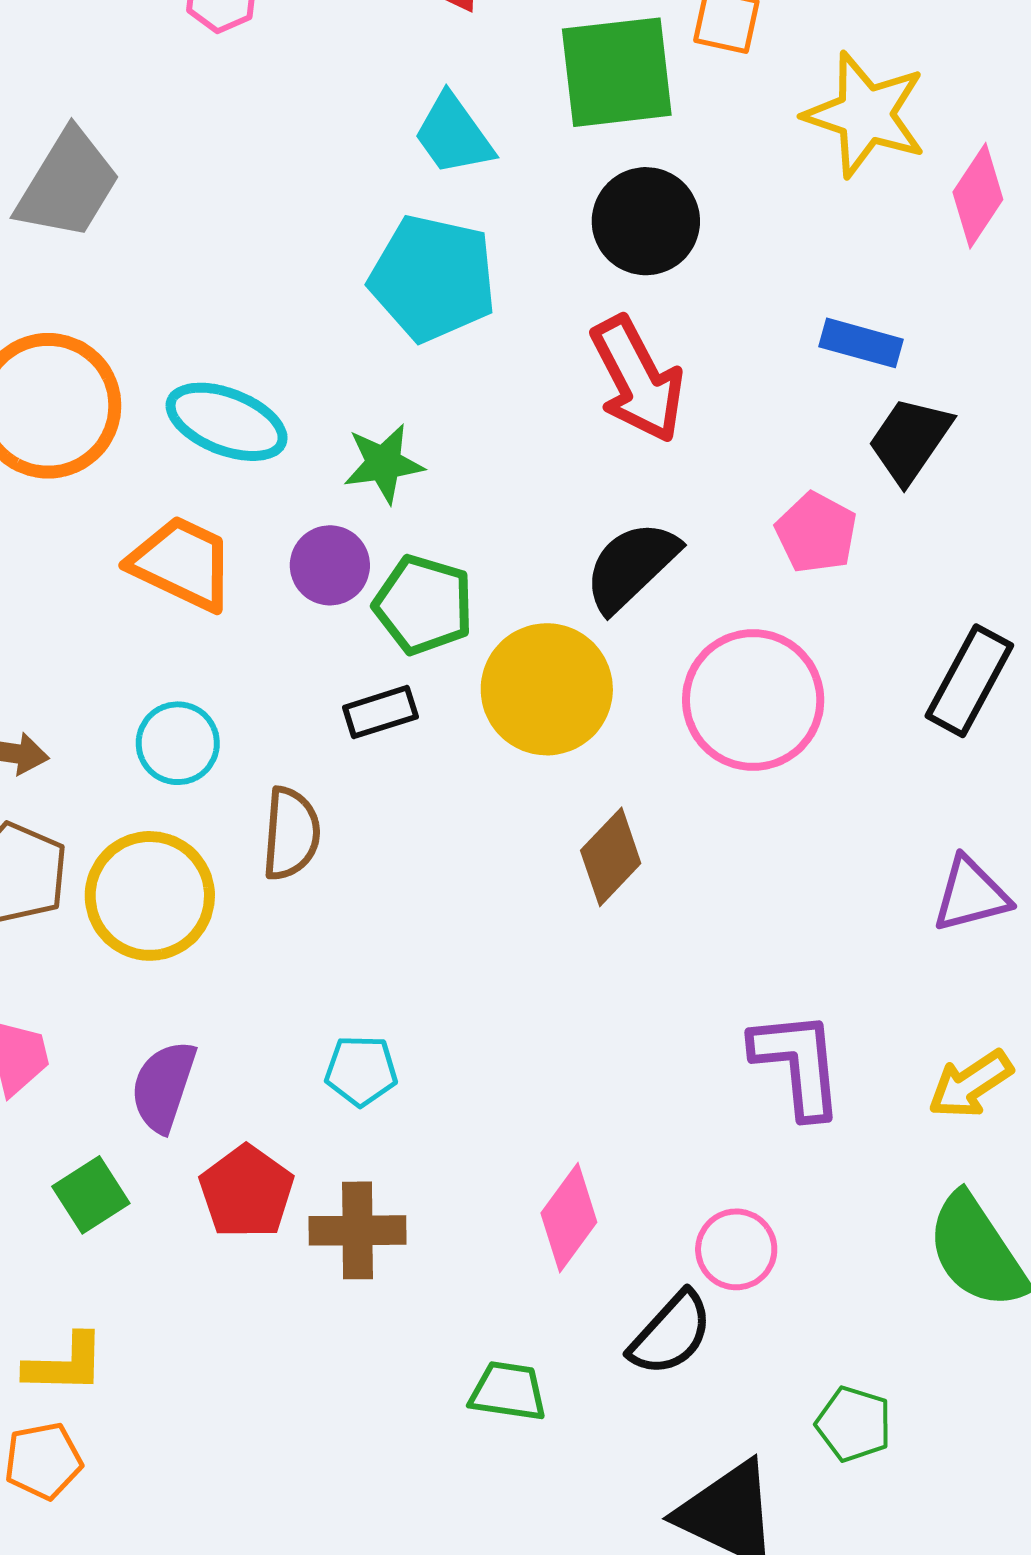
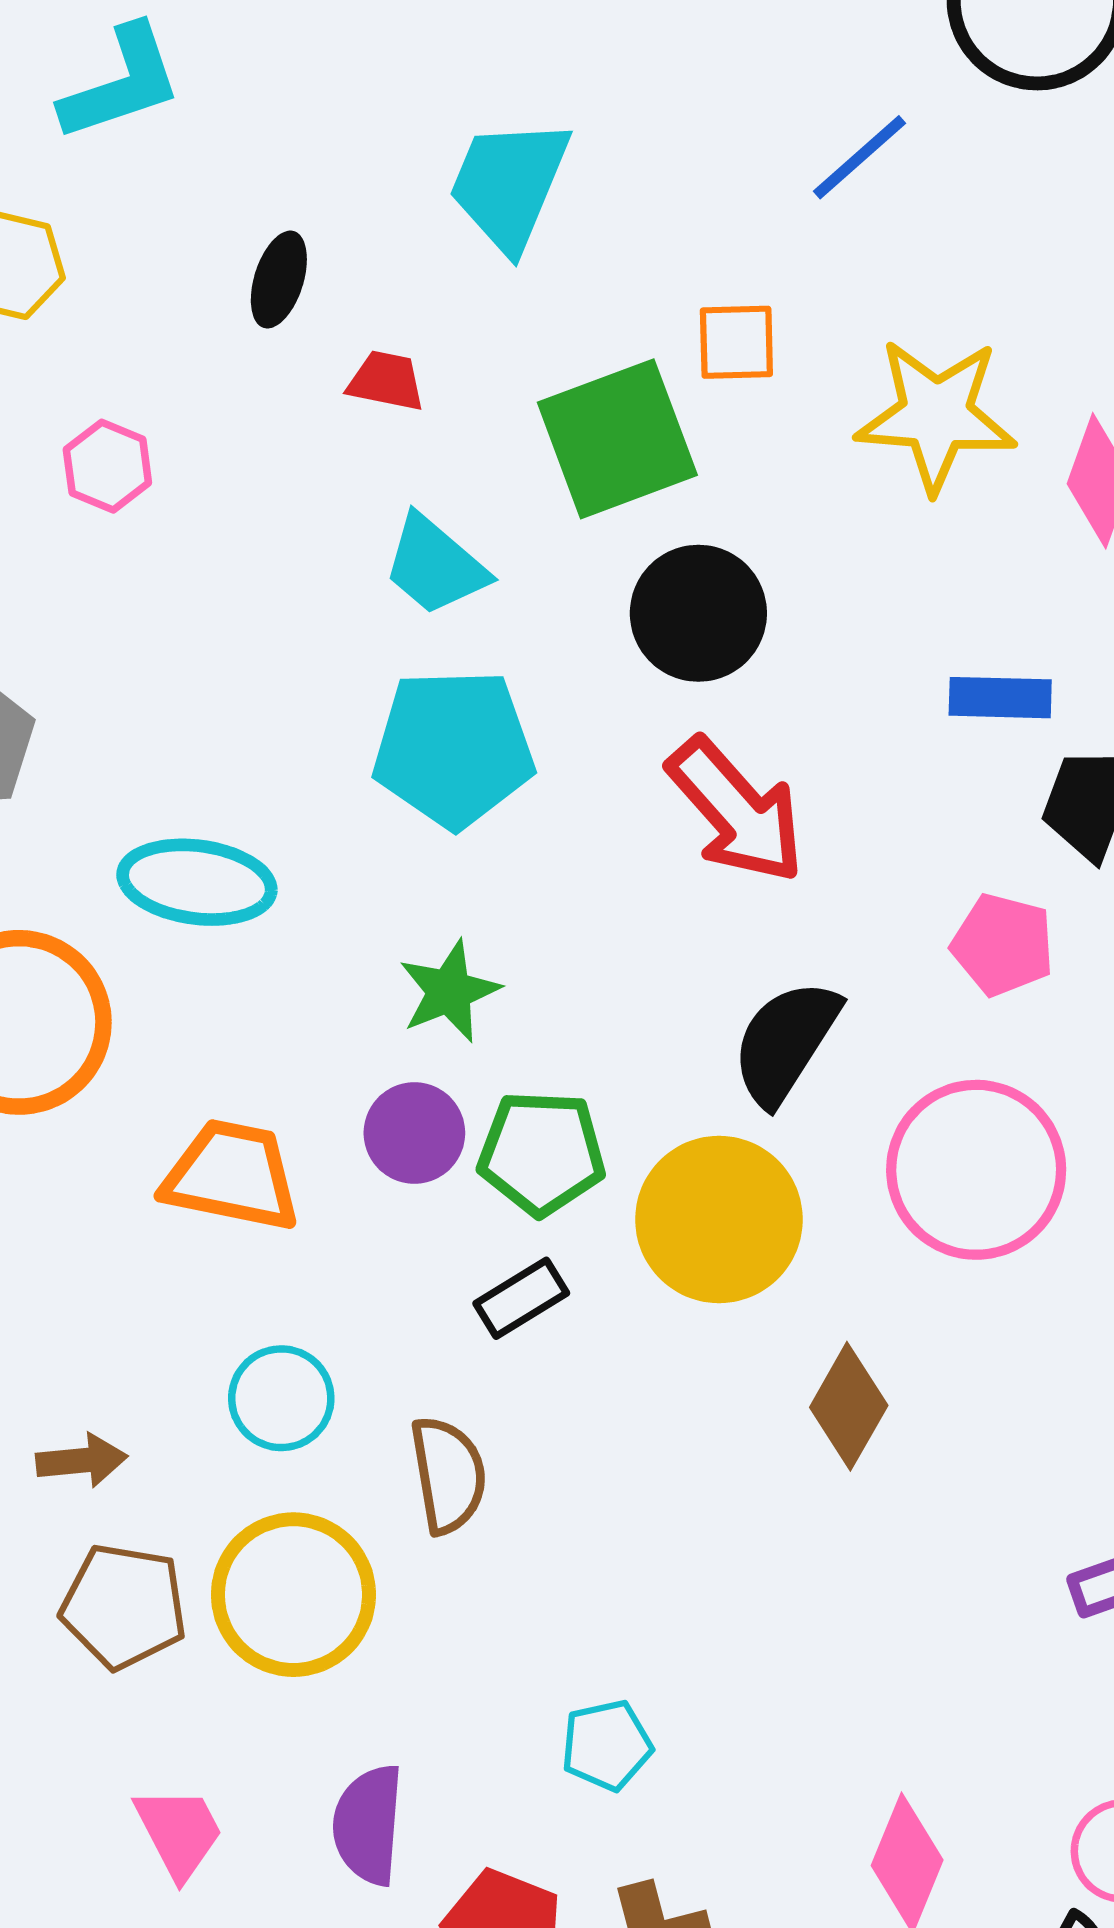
cyan ellipse: (227, 422) -> (197, 882), moved

